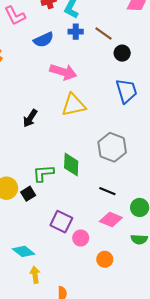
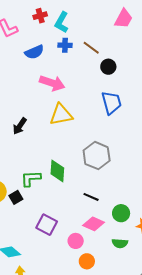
pink circle: (81, 238) -> (76, 241), moved

